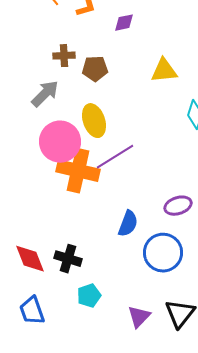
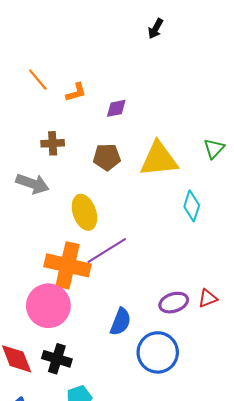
brown pentagon: (95, 69) -> (107, 157), moved
yellow triangle: (164, 71) -> (159, 159), size x1.4
gray arrow: (45, 94) -> (32, 184), turned 64
pink circle: (60, 142) -> (48, 306), moved

